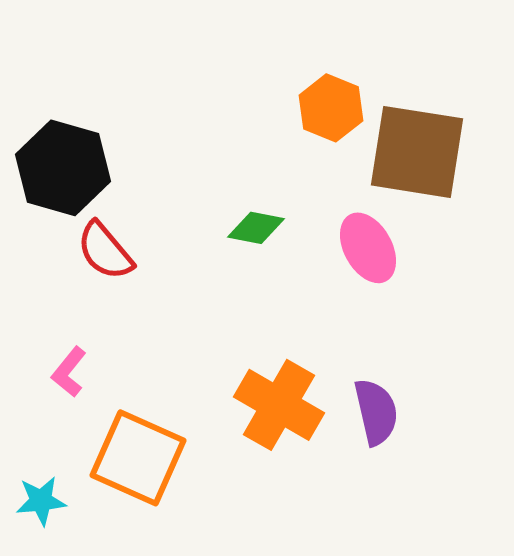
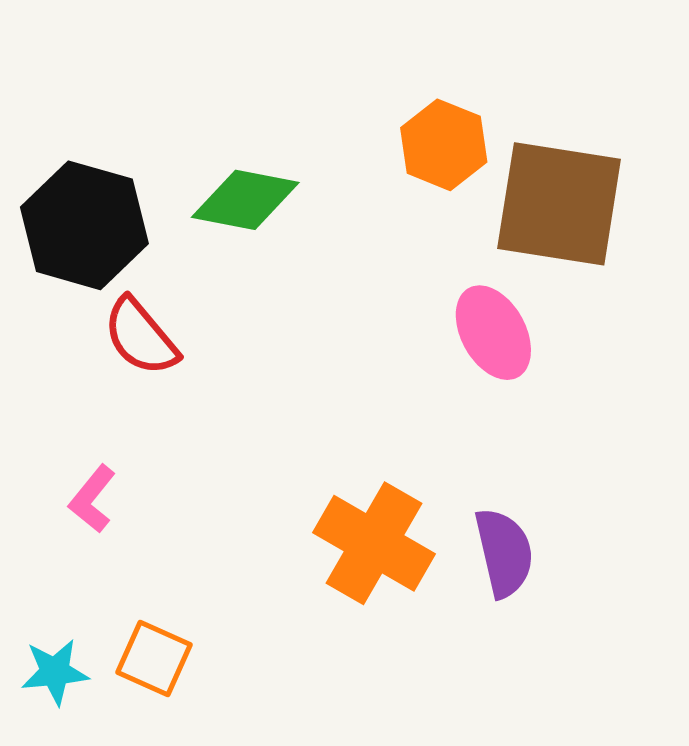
green diamond: (256, 228) -> (245, 200), moved, size x1.4
orange square: (138, 458) -> (154, 659), moved, size x0.6

